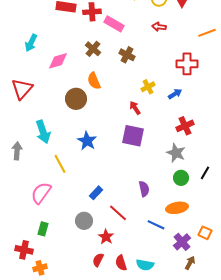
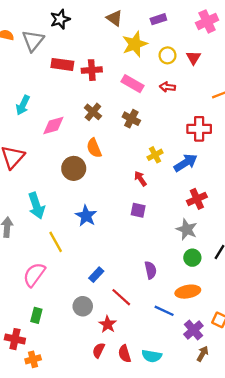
pink rectangle: (114, 24) -> (132, 84), moved
blue arrow: (175, 94) -> (186, 163), size x1.5
purple square: (133, 136) -> (138, 210), size x0.6

